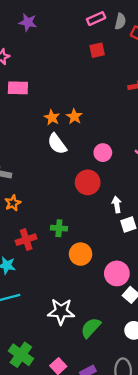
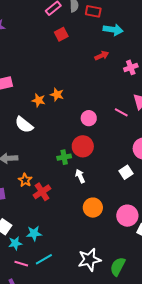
white semicircle: (57, 144) -> (24, 125), moved
white arrow: (117, 204) -> (80, 176), moved
green cross: (59, 228) -> (64, 157), moved
red cross: (26, 240) -> (42, 192), moved

